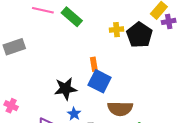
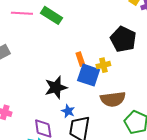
yellow cross: (117, 30) -> (103, 65), moved
black pentagon: (139, 35) -> (123, 39), moved

